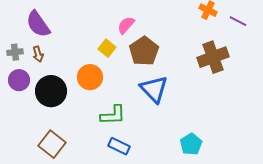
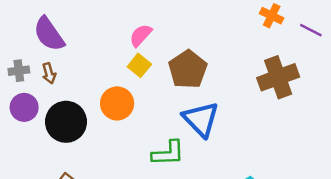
pink semicircle: (126, 25) -> (141, 35), moved
green L-shape: (113, 115) -> (168, 153), moved

